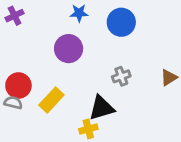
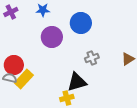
blue star: (79, 13) -> (43, 10), moved
blue circle: (121, 22) -> (81, 23), moved
yellow rectangle: (51, 100) -> (24, 79), moved

